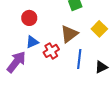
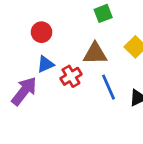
brown triangle: (69, 34) -> (95, 54), turned 36
blue line: (79, 59) -> (108, 87), turned -30

